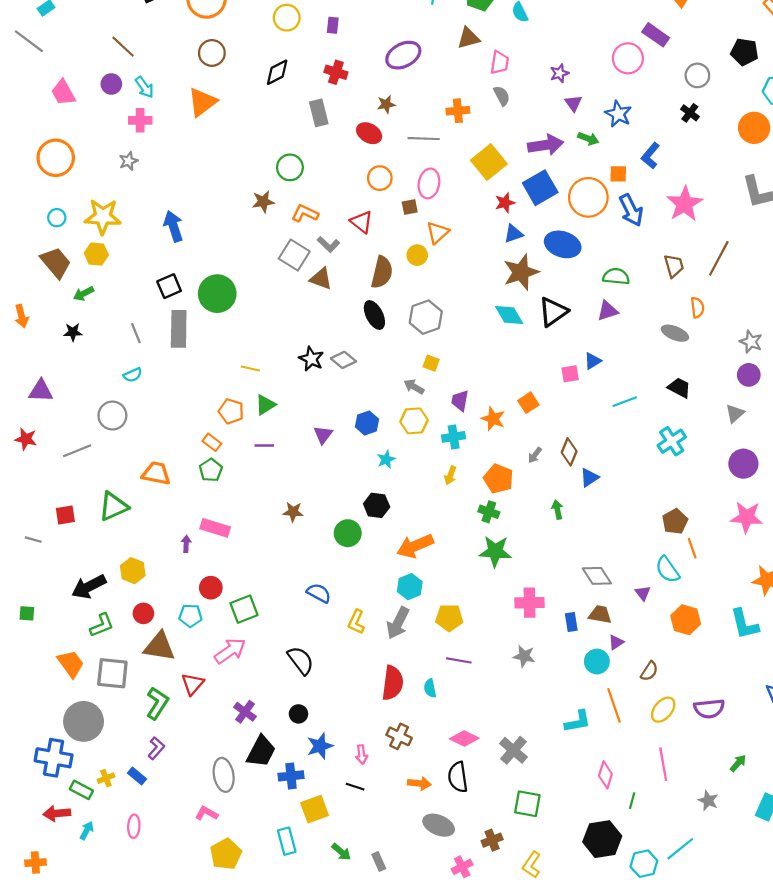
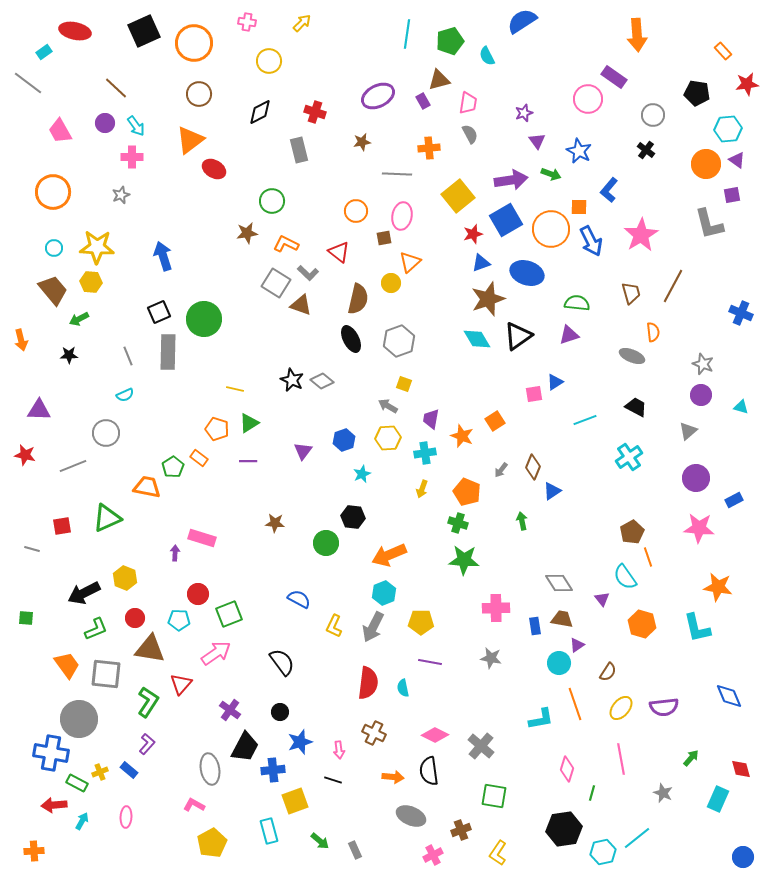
purple rectangle: (333, 25) -> (423, 101), moved, turned -35
red ellipse: (369, 133) -> (214, 169), moved
green pentagon: (211, 470) -> (173, 467), moved

